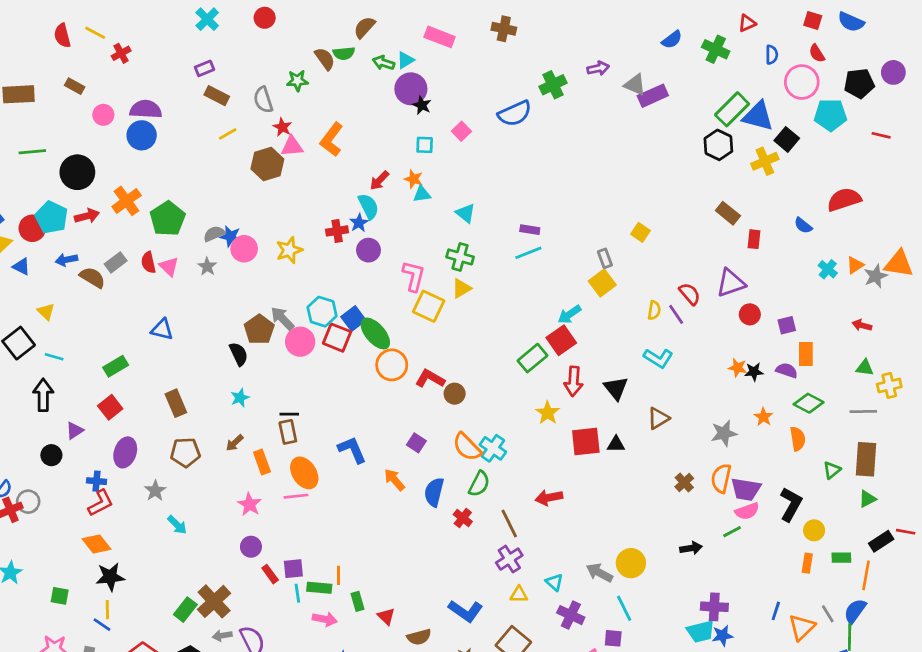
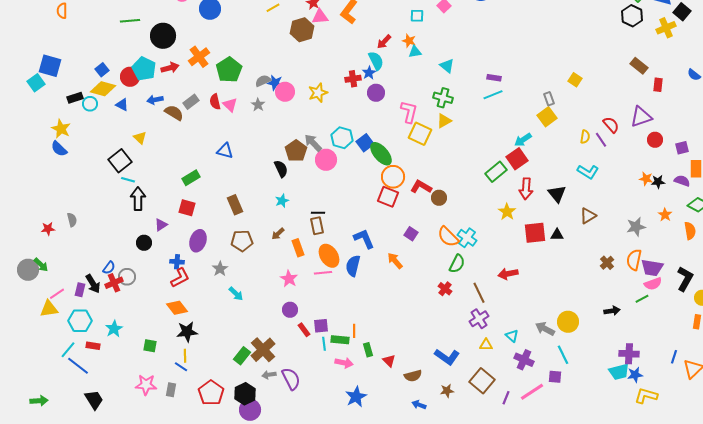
red square: (337, 338) -> (388, 197), moved
cyan line: (54, 357) -> (128, 180), moved
red square: (110, 407) -> (187, 208), turned -36
blue semicircle: (434, 492) -> (353, 266), moved

